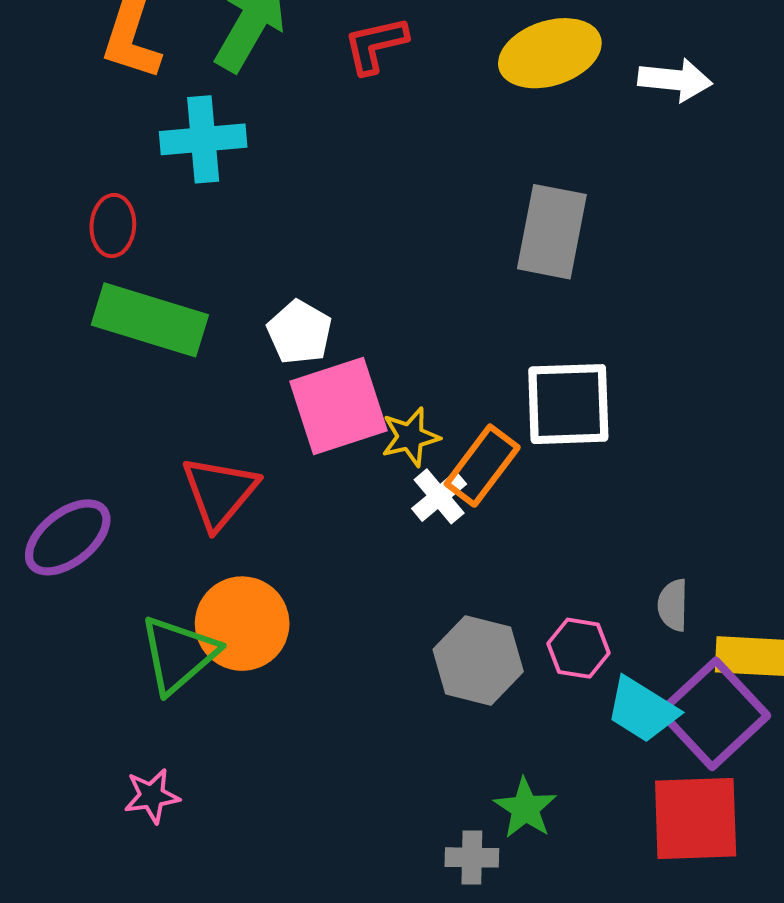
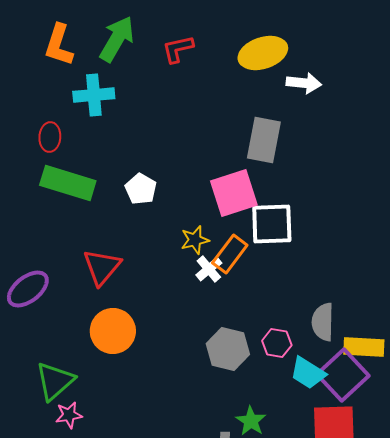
white arrow: (675, 80) -> (304, 83), moved
pink square: (339, 406) -> (234, 193), moved
gray semicircle: (673, 605) -> (323, 322), size x1.5
green triangle: (179, 654) -> (55, 381), moved

